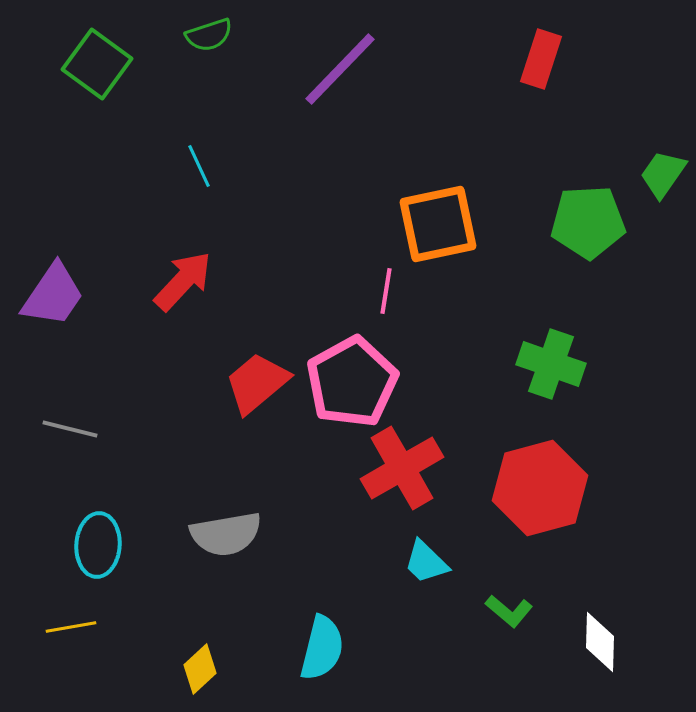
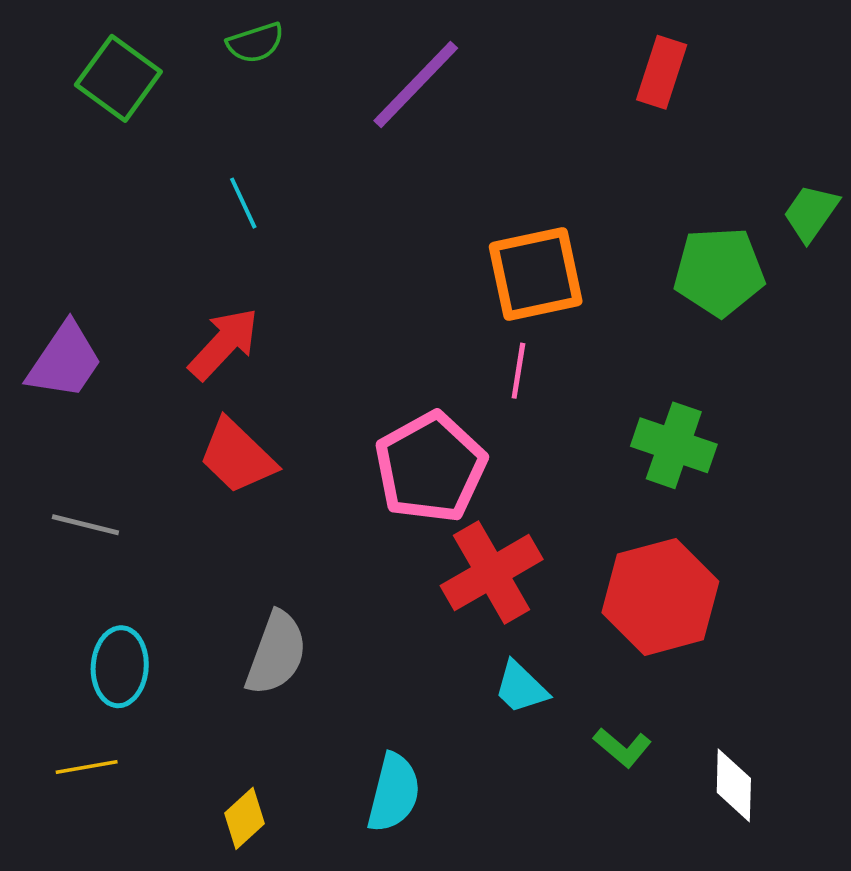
pink line: (386, 291) -> (518, 371), moved
red trapezoid: (257, 383) -> (237, 456), moved, turned -96
gray semicircle: (226, 534) -> (276, 653), turned -60

